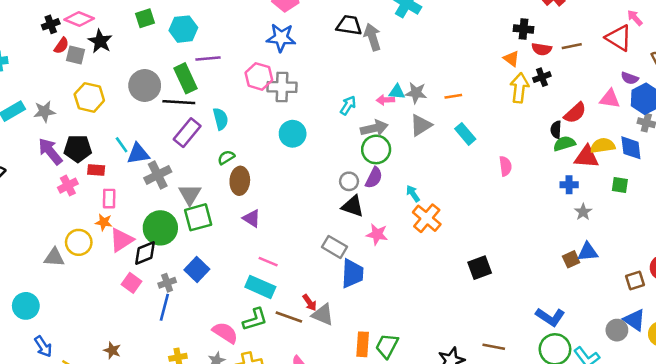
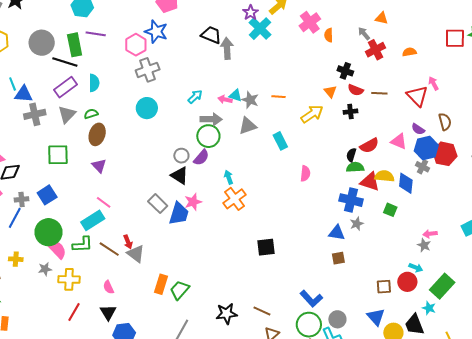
pink hexagon: (259, 76) -> (136, 45), moved
gray cross: (282, 87) -> (148, 70), turned -35
yellow arrow: (519, 88) -> (312, 114), moved, turned 35
orange line: (453, 96) -> (279, 97), moved
blue cross: (569, 185) -> (351, 200), size x1.6
gray triangle: (190, 194) -> (67, 114), moved
green circle: (160, 228) -> (48, 232), moved
pink star: (377, 234) -> (193, 202), turned 30
blue triangle: (588, 252) -> (337, 233), moved
blue trapezoid: (352, 273) -> (179, 214), moved
cyan rectangle: (260, 287) -> (93, 220), turned -70
gray circle: (617, 330) -> (337, 319), moved

